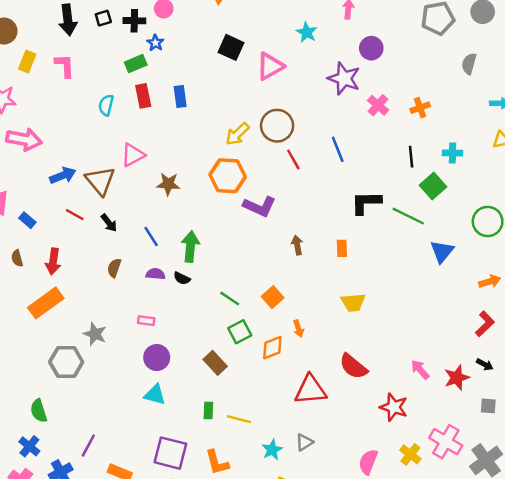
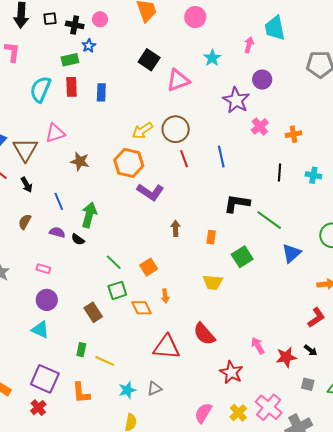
cyan semicircle: (106, 105) -> (40, 89), size x1.5
green square: (433, 186) -> (242, 257), moved
orange diamond: (272, 348) -> (141, 308), turned 75

